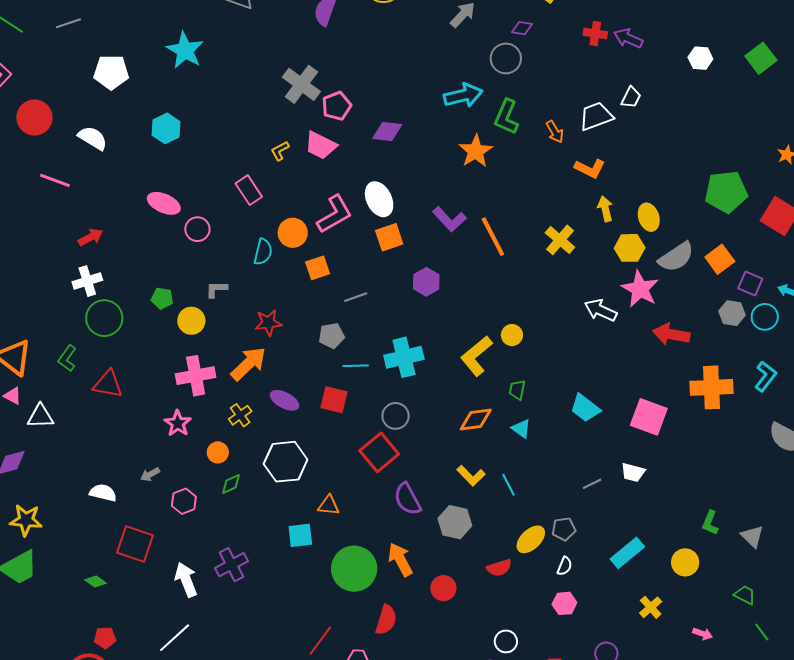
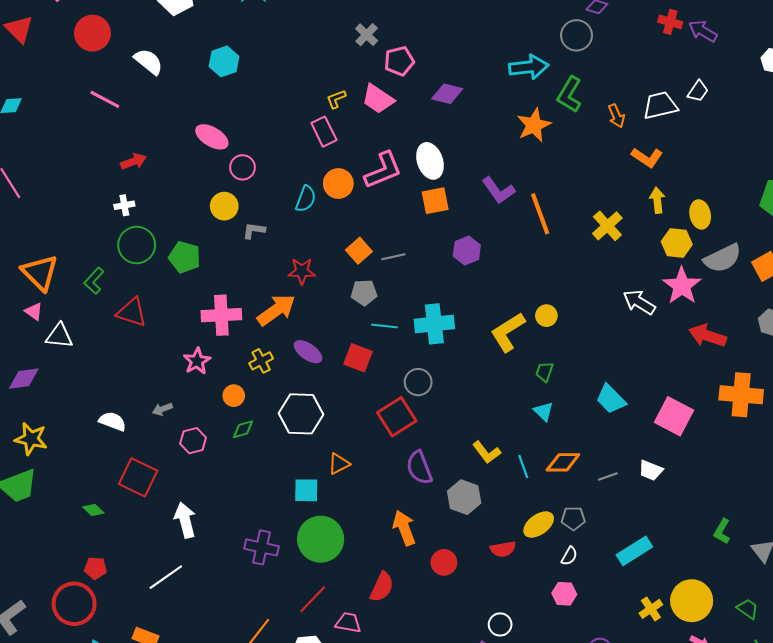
gray cross: (301, 84) -> (367, 35), size x0.6
pink rectangle: (249, 190) -> (324, 132), moved
orange square: (318, 268) -> (359, 251), moved, turned -30
white cross: (87, 281) -> (124, 205), size x0.7
green pentagon: (162, 298) -> (185, 257), moved, size x1.4
yellow circle: (191, 321) -> (224, 206), moved
orange diamond: (476, 419) -> (563, 462), moved
orange triangle: (329, 505) -> (339, 464), turned -40
yellow circle: (685, 562) -> (692, 601), moved, size x1.5
purple cross: (232, 565) -> (262, 547), moved, turned 32
green circle: (354, 569) -> (321, 539), moved

